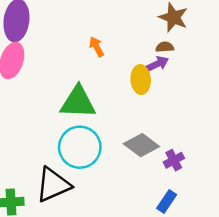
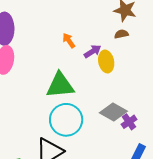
purple arrow: (157, 64) -> (93, 51), moved
purple cross: (174, 160) -> (129, 122), moved

